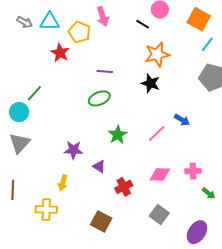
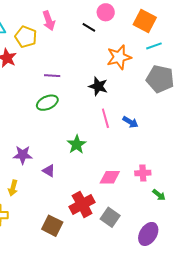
cyan line: (207, 44) -> (154, 46), turned 35
orange star: (157, 54) -> (119, 57), moved
pink line: (157, 133) -> (105, 118), moved, turned -60
green star: (118, 135) -> (77, 144), moved
red cross: (124, 187) -> (82, 204), moved, size x1.4

